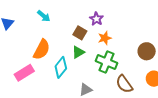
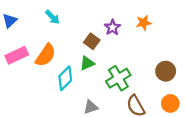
orange star: (105, 38) -> (144, 23), moved
green cross: (107, 62) -> (118, 78), turned 30
pink rectangle: (24, 73) -> (17, 55), moved

